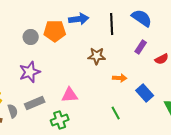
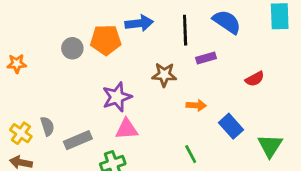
purple rectangle: (141, 47) -> (206, 58), moved, turned 40
purple star: (30, 72) -> (117, 97), moved
gray semicircle: (13, 111) -> (47, 126), moved

